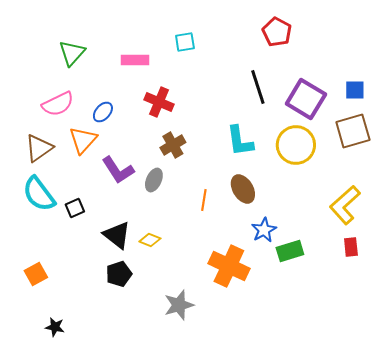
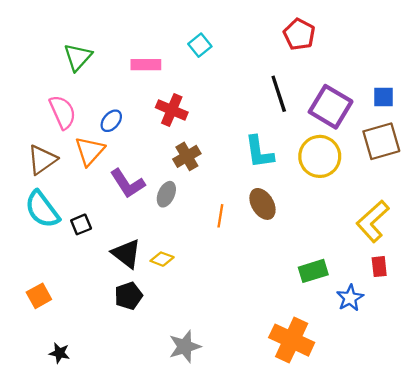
cyan square: (185, 42) -> (200, 45), turned -30
pink semicircle: (58, 104) -> (63, 112), turned -88
blue star: (264, 230) -> (350, 298), moved
orange cross: (229, 266) -> (292, 340), moved
gray star: (179, 305) -> (185, 347), moved

